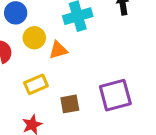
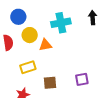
purple square: (115, 95) -> (82, 79), size x0.6

